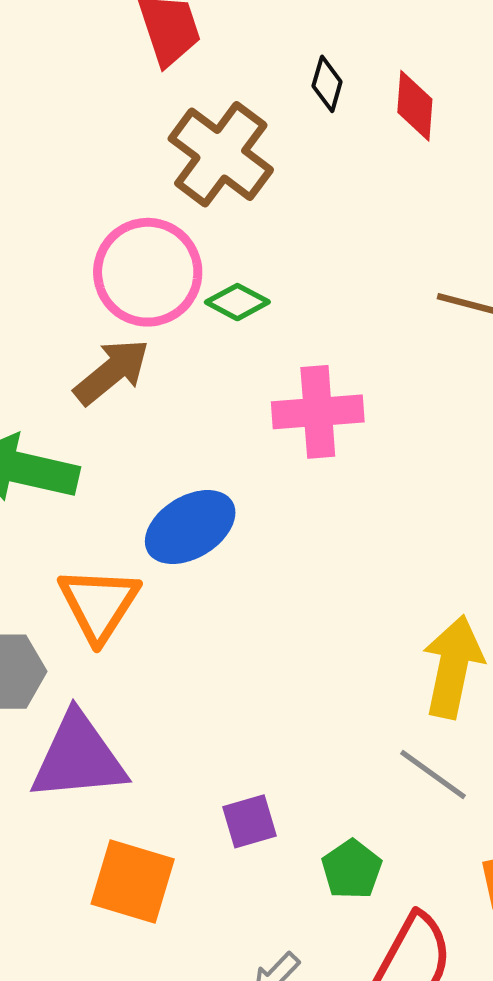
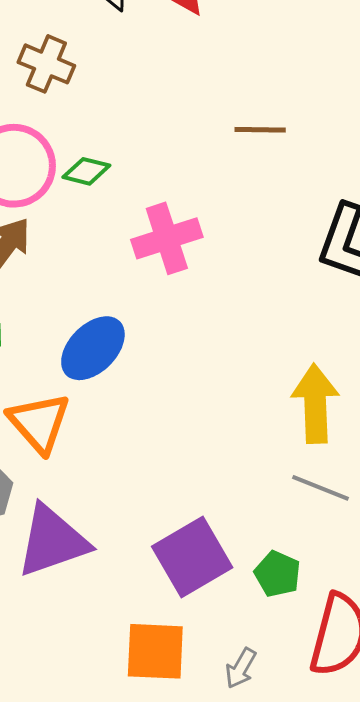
brown cross: (221, 154) -> (46, 64), size x0.7
purple square: (249, 821) -> (192, 557), size x1.8
orange square: (133, 881) -> (155, 651), moved

